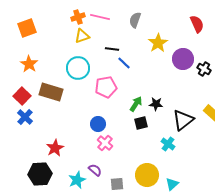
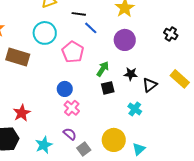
purple circle: (183, 59) -> (125, 40), moved
pink pentagon: (106, 87) -> (73, 52), turned -30
black star: (156, 104) -> (131, 74), moved
black triangle: (183, 120) -> (150, 85), size x0.7
purple semicircle: (95, 170) -> (70, 134), moved
gray square: (117, 184) -> (84, 149), turned -32

